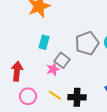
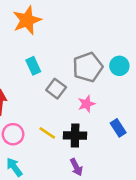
cyan rectangle: (44, 42) -> (33, 66), turned -40
pink star: (53, 69) -> (86, 104), moved

